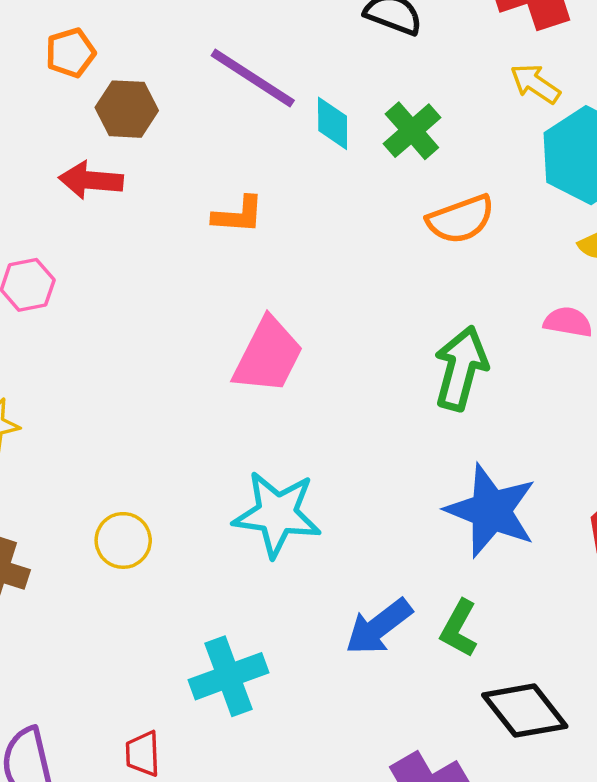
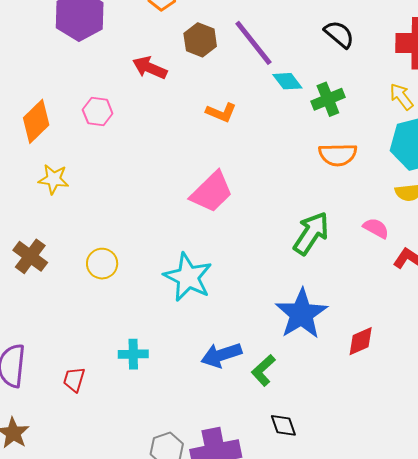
brown hexagon: (127, 109) -> (200, 40), moved
cyan diamond: (333, 123) -> (287, 81), turned -56
cyan cross: (229, 676) -> (133, 354), size x0.7
black diamond: (525, 711) -> (283, 425), size x0.6

